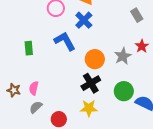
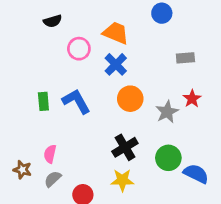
gray rectangle: (137, 15) -> (185, 58), turned -64
blue L-shape: (65, 41) -> (76, 101), moved
orange circle: (95, 59) -> (130, 99), moved
brown star: (14, 90) -> (22, 170), moved

